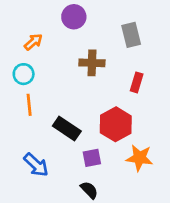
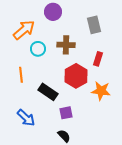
orange arrow: (33, 42) -> (24, 30), size x1.6
cyan circle: (24, 74) -> (38, 49), moved
red hexagon: (116, 124) -> (76, 76), moved
orange star: (139, 158) -> (101, 91), moved

